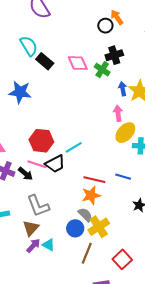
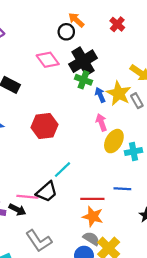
black cross: (114, 55) -> (83, 61), size x1.4
pink diamond: (78, 63) -> (48, 60), moved
green cross: (102, 70) -> (83, 80), moved
red hexagon: (41, 141) -> (44, 126), moved
orange star: (91, 195) -> (93, 216), turned -30

